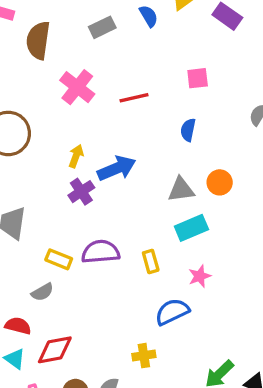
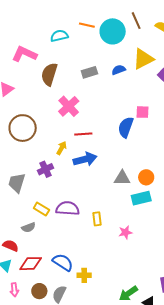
blue semicircle: (149, 16) -> (119, 70), turned -88
red line: (134, 98) -> (83, 134), moved
blue semicircle: (188, 130) -> (126, 127), moved, size x1.5
purple cross: (81, 192) -> (45, 169), moved
cyan rectangle: (191, 228) -> (141, 198), moved
blue semicircle: (172, 312) -> (63, 262), moved, turned 50

